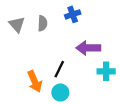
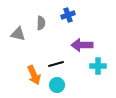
gray triangle: (17, 24) -> (18, 34), moved, turned -35
black line: (59, 69) -> (56, 64), turned 49

